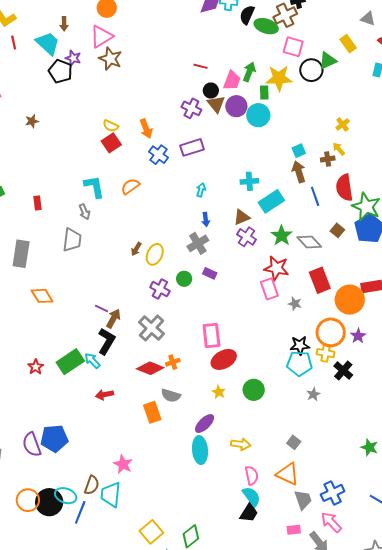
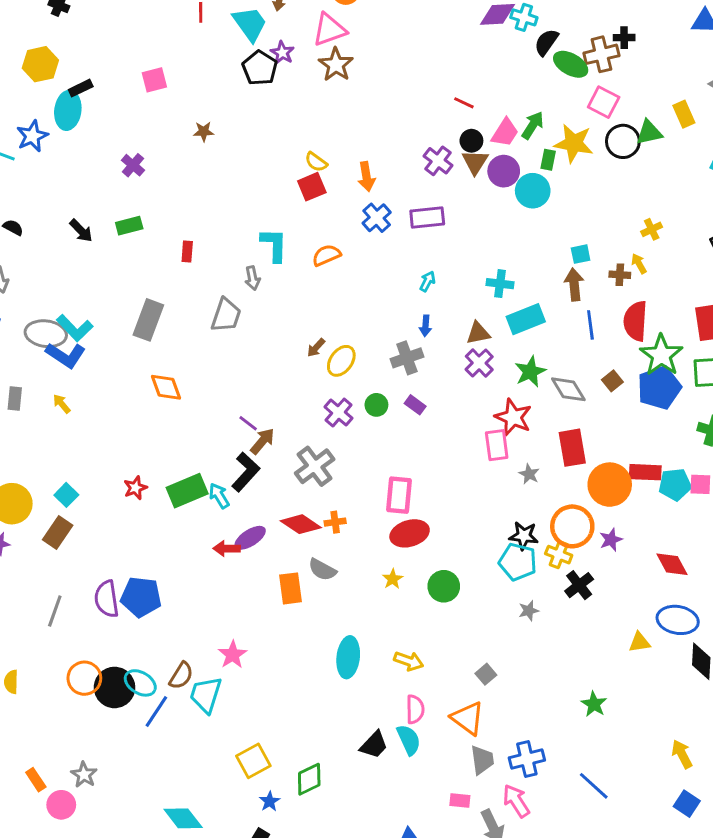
purple ellipse: (205, 424) -> (250, 538), moved
black trapezoid: (249, 513) -> (374, 745), moved

